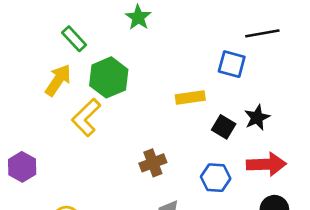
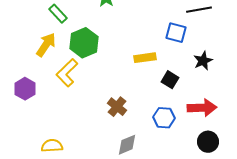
black star: (257, 118) -> (203, 61), moved
brown cross: (153, 163) -> (117, 107), turned -30
purple hexagon: (22, 167) -> (25, 89), moved

